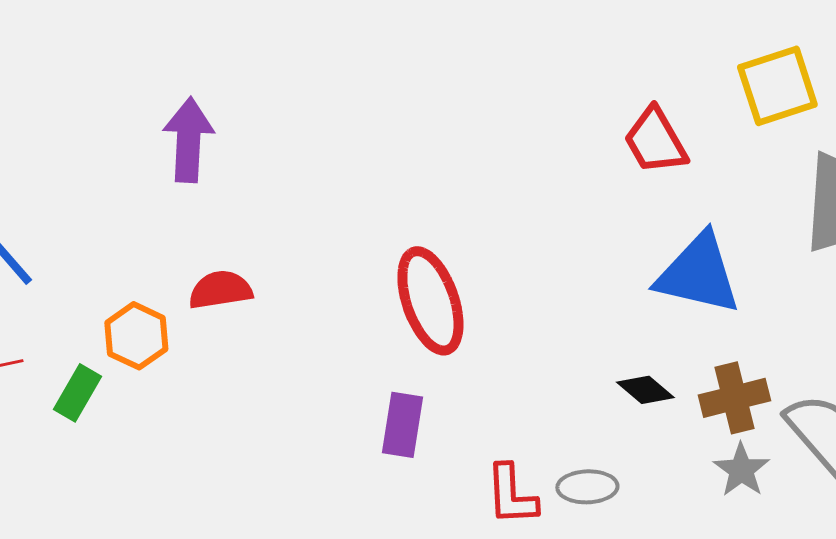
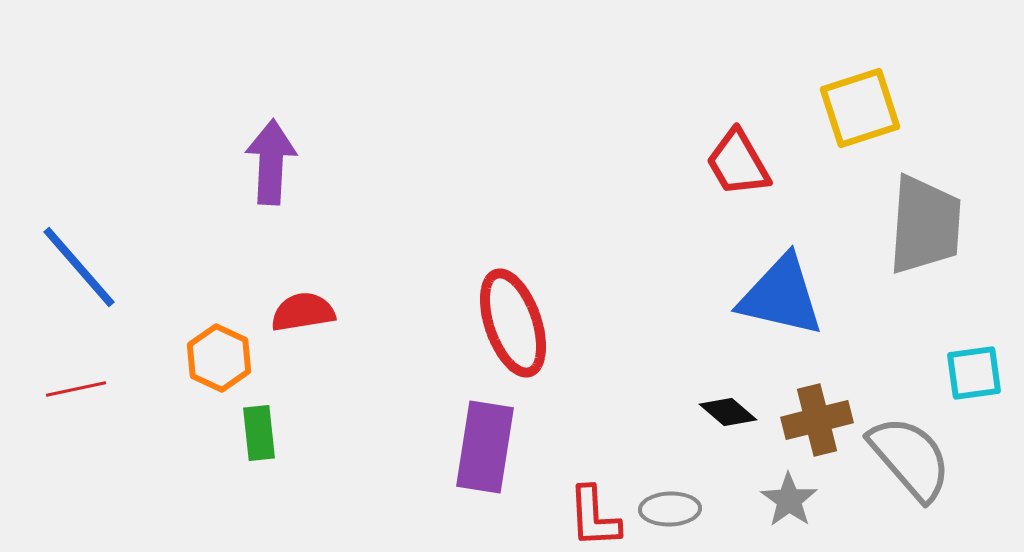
green rectangle: (77, 393) -> (259, 433), moved, turned -36
purple rectangle: (402, 425) -> (485, 447), size x1.4
gray star: (741, 470) -> (789, 500), moved

